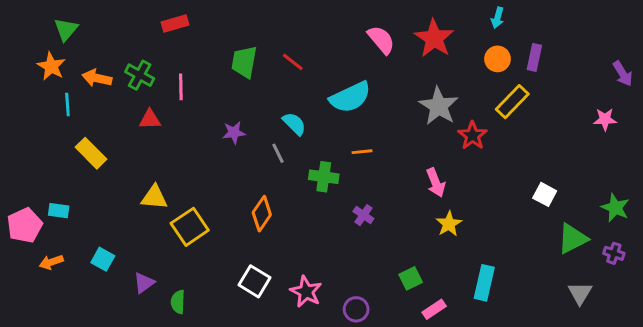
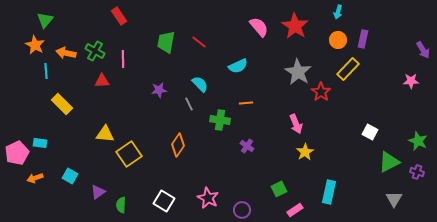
red rectangle: (175, 24) -> (119, 16), turned 72
cyan semicircle: (350, 97) -> (238, 66), size x0.7
white square: (254, 281) -> (164, 201), moved

